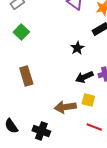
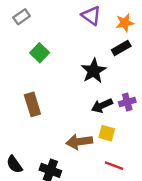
green square: (21, 32) -> (40, 53), moved
black star: (77, 48) -> (94, 71), size x1.5

